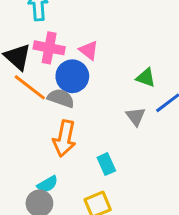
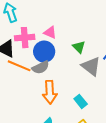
green triangle: (146, 78) -> (79, 47), moved, turned 40
gray semicircle: (61, 98) -> (41, 67), turned 150
gray triangle: (136, 116) -> (91, 66), size x1.5

